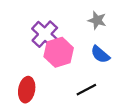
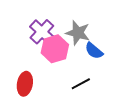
gray star: (97, 20) -> (78, 33), moved, size x1.4

